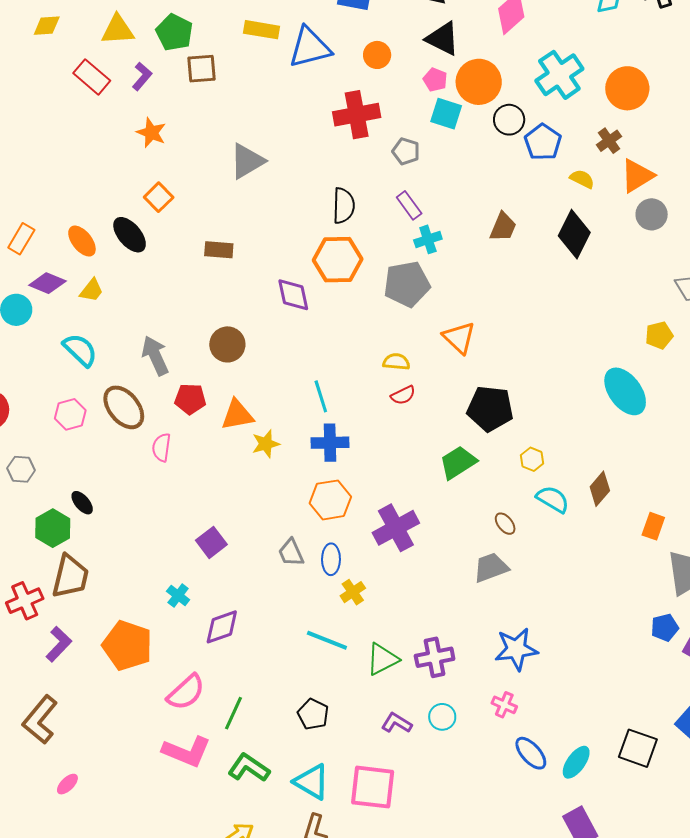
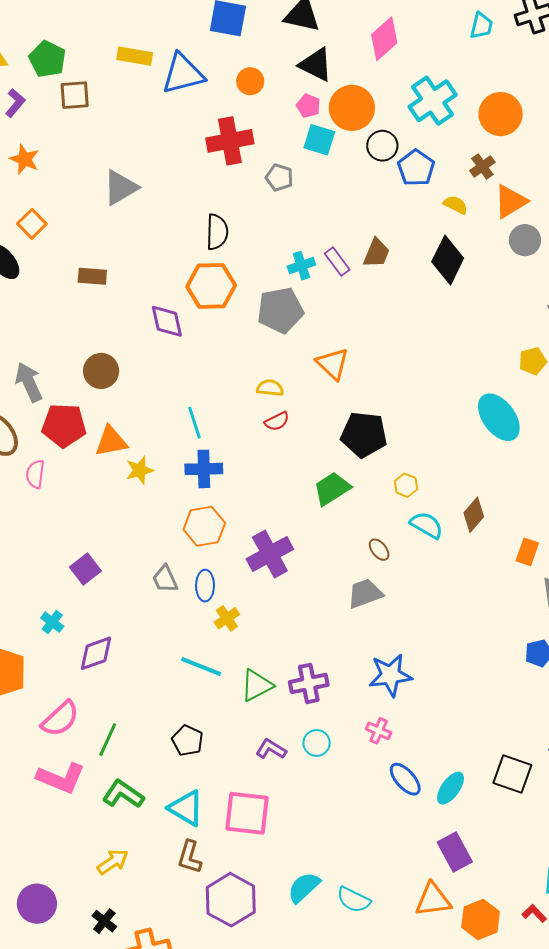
purple rectangle: (409, 205) -> (337, 262), moved
red pentagon: (190, 399) -> (64, 425), size x1.4

